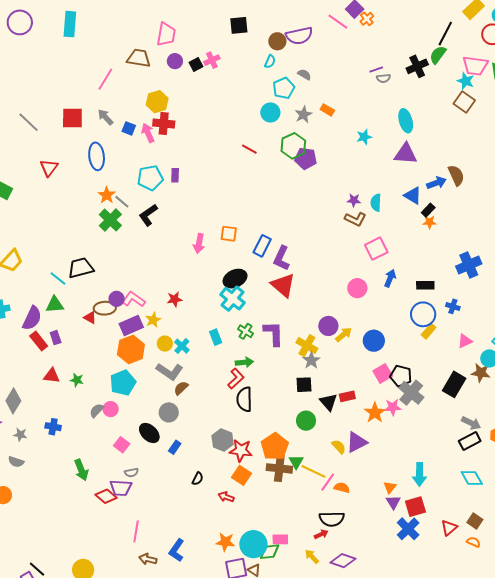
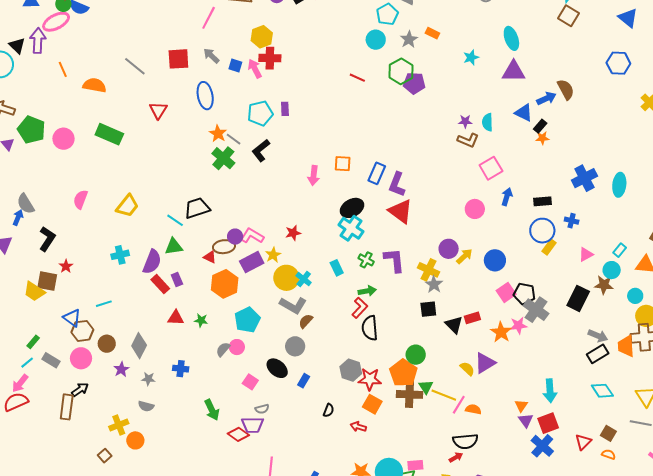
yellow circle: (165, 344) -> (286, 278), size x1.6
orange hexagon: (131, 349) -> (225, 284), moved
green circle: (306, 421) -> (416, 355), moved

